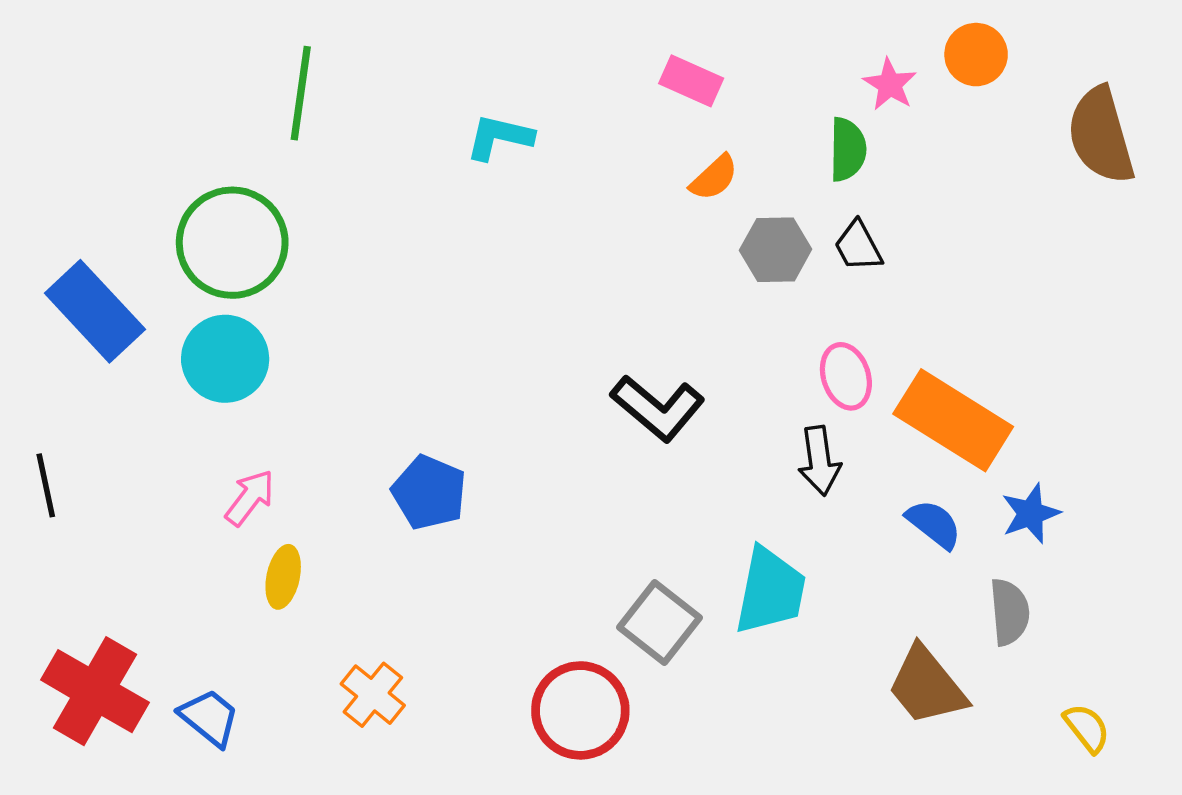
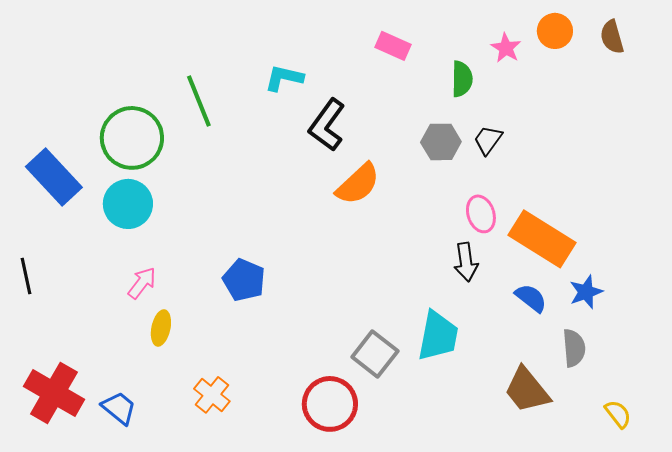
green line: (301, 93) -> (199, 101), moved, turned -30
brown semicircle: (1101, 135) -> (612, 37), moved, size x0.6
green semicircle: (848, 149) -> (462, 79), moved
orange semicircle: (714, 178) -> (358, 184), moved, size x1.6
black trapezoid: (858, 246) -> (488, 140), turned 64
black L-shape: (658, 408) -> (327, 125), moved, turned 86

